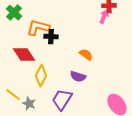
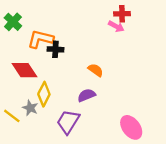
pink arrow: (104, 17) -> (116, 26), turned 96
purple semicircle: (78, 77) -> (86, 95), turned 140
gray star: (29, 104) -> (30, 108), moved

